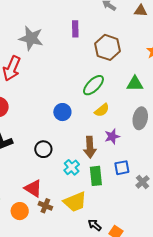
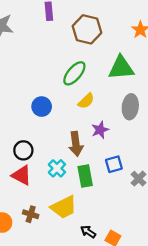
green triangle: (135, 84) -> (121, 68), size x1.4
red triangle: (33, 188) -> (22, 175), moved

